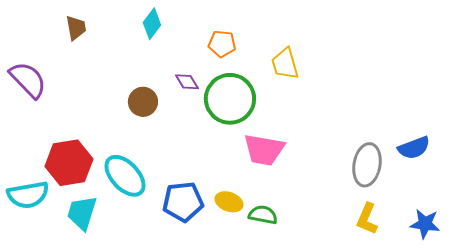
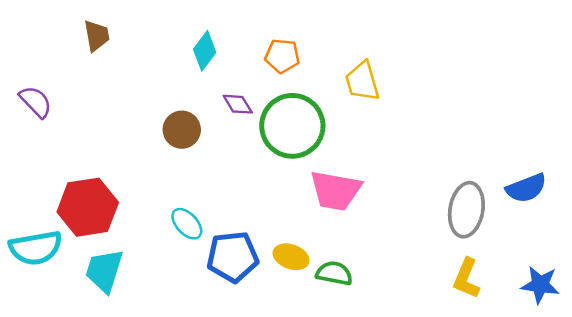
cyan diamond: (152, 24) -> (205, 51), moved
purple semicircle: (28, 80) -> (36, 102), size x0.7
cyan ellipse: (125, 176) -> (187, 224), moved, size x0.6

